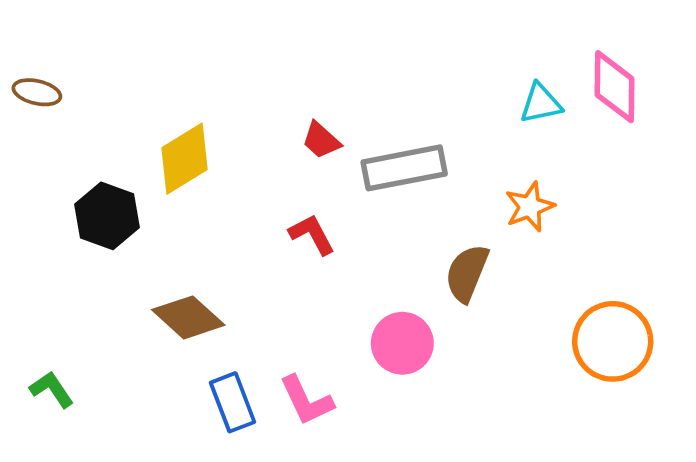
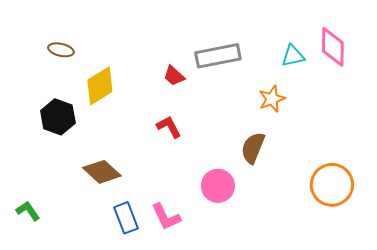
brown ellipse: (37, 92) -> (61, 50), moved
gray rectangle: (404, 168) -> (218, 56), moved
orange star: (530, 207) -> (272, 99), moved

